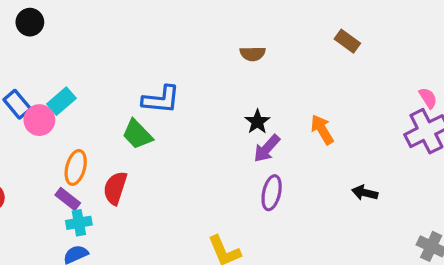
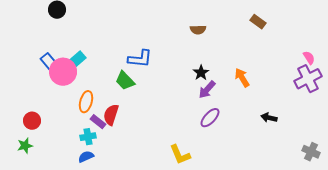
pink circle: (39, 120) -> (63, 72), size x1.4
purple ellipse: (272, 193) -> (210, 118), turned 30
purple rectangle: (68, 199) -> (98, 122), moved

